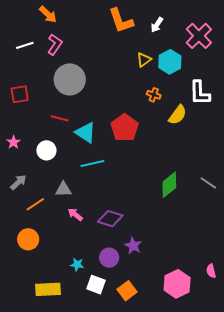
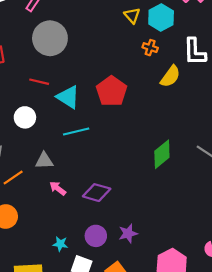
yellow triangle: (144, 60) -> (132, 15), turned -35
orange cross: (154, 95) -> (150, 48), moved
purple star: (133, 246) -> (128, 233), moved, turned 30

